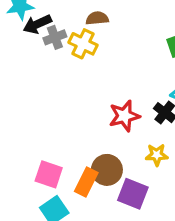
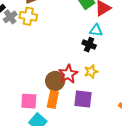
red star: (124, 116) -> (68, 74), moved
brown circle: (107, 170) -> (55, 81), moved

